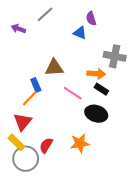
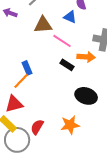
brown triangle: (54, 68) -> (43, 25), moved
black rectangle: (101, 89) -> (67, 65), moved
pink line: (73, 93) -> (62, 41), moved
red triangle: (23, 122) -> (14, 104), turned 36

